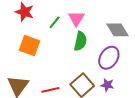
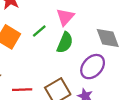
green line: (55, 22) -> (39, 31), moved

